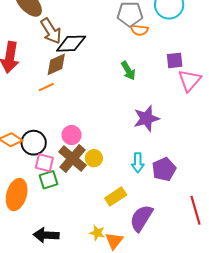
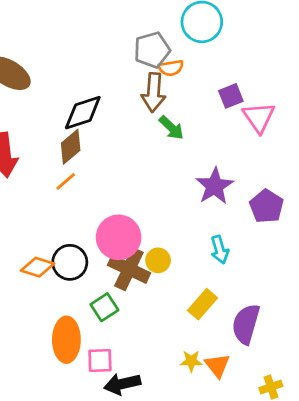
brown arrow: (51, 31) -> (154, 93), moved, turned 52
pink circle: (72, 135) -> (119, 237), size x1.6
pink square: (44, 163) -> (100, 360), moved
purple pentagon: (164, 169) -> (267, 206), moved

